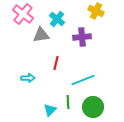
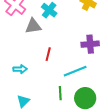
purple cross: (82, 37) -> (90, 44), moved
cyan triangle: (50, 110) -> (23, 101), moved

